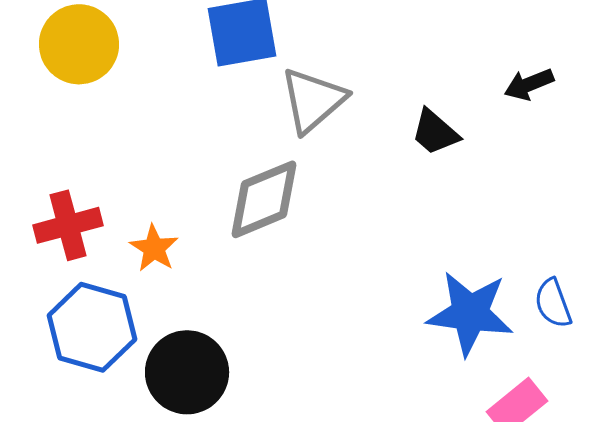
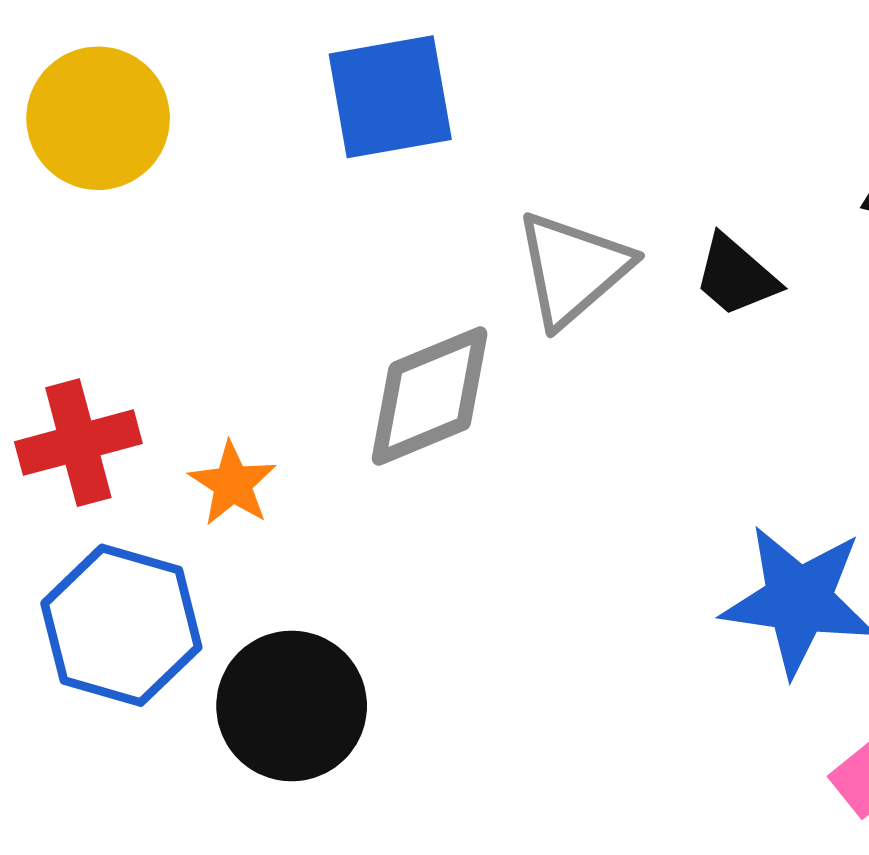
gray triangle: (313, 100) -> (573, 269), moved

